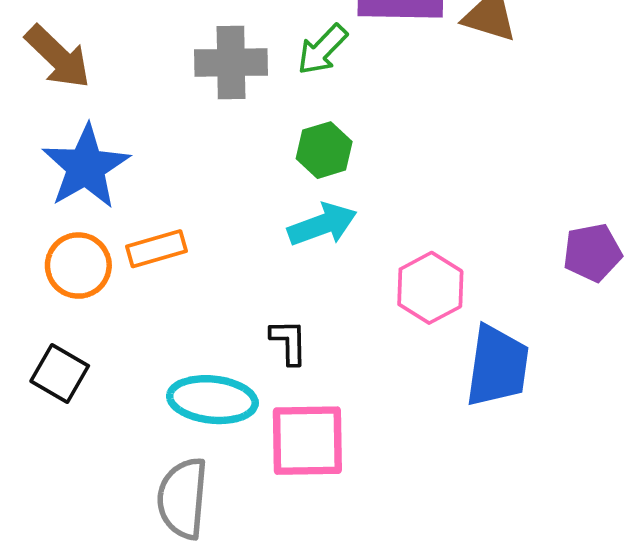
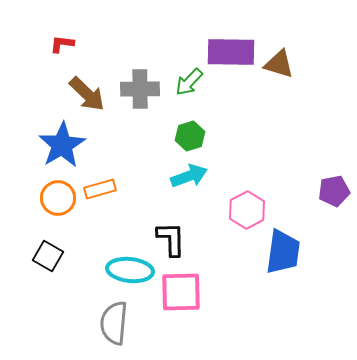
brown arrow: (58, 57) -> (87, 94), moved
black L-shape: (289, 342) -> (171, 239), size x1.4

